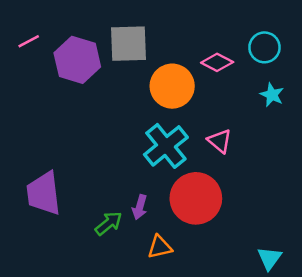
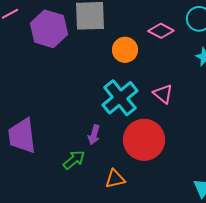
orange circle: (172, 86) -> (125, 50), size x0.7
purple arrow: (140, 207) -> (94, 135), moved

